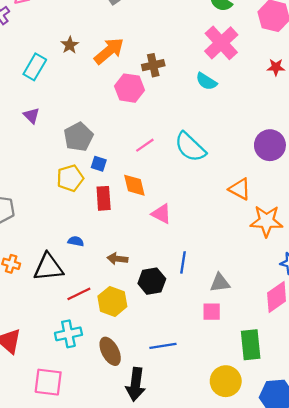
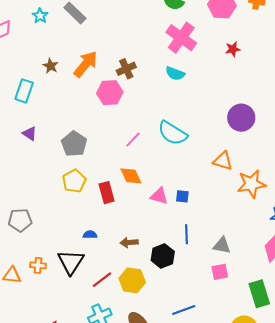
blue square: (99, 164) -> (182, 196), moved
black triangle: (48, 267) -> (71, 262), turned -40
gray triangle: (220, 283) -> (222, 245), turned 30

